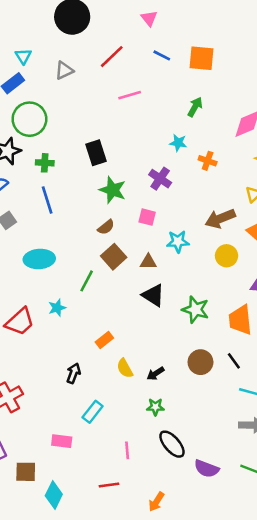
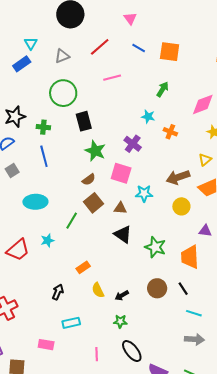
green circle: (29, 119) -> (63, 93), moved
pink square: (147, 217) -> (121, 173), size x1.5
cyan rectangle: (93, 412) -> (71, 323), turned 36

